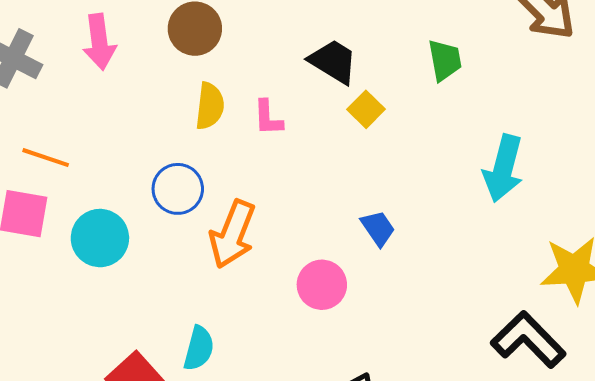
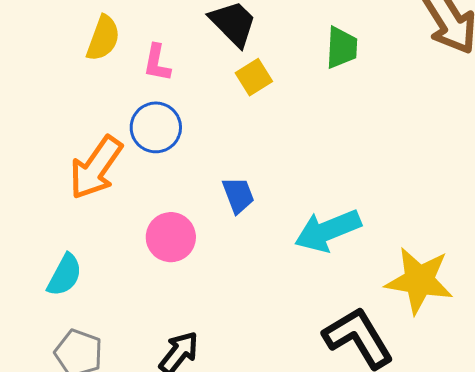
cyan arrow: (503, 168) -> (328, 231), moved, turned 40
blue circle: (178, 189) -> (156, 127), moved
cyan semicircle: (199, 348) -> (65, 275), moved

